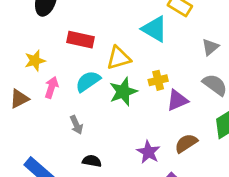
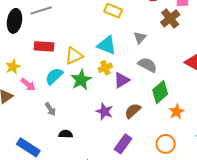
cyan triangle: (155, 29) -> (107, 45), moved
pink arrow: (52, 87) -> (28, 85), turned 119
purple star: (148, 152) -> (104, 111), moved

